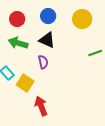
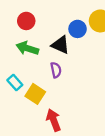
blue circle: (48, 16) -> (78, 29), moved

